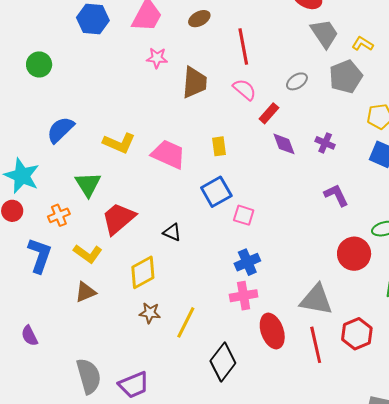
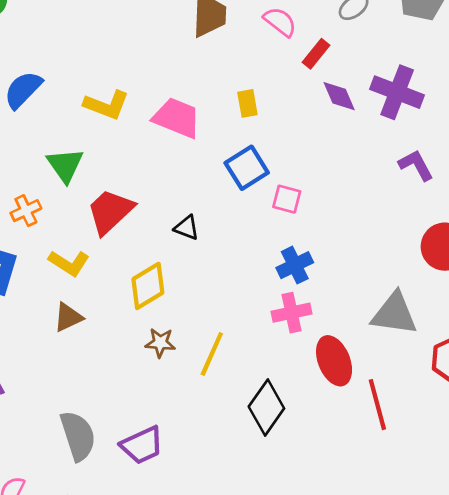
purple cross: (325, 143) -> (397, 92), size x1.8
red line: (316, 345) -> (377, 405), moved

